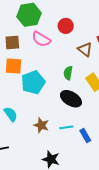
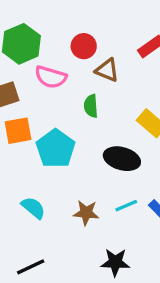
brown triangle: (85, 49) -> (107, 70), moved
green semicircle: (68, 73) -> (91, 106), moved

